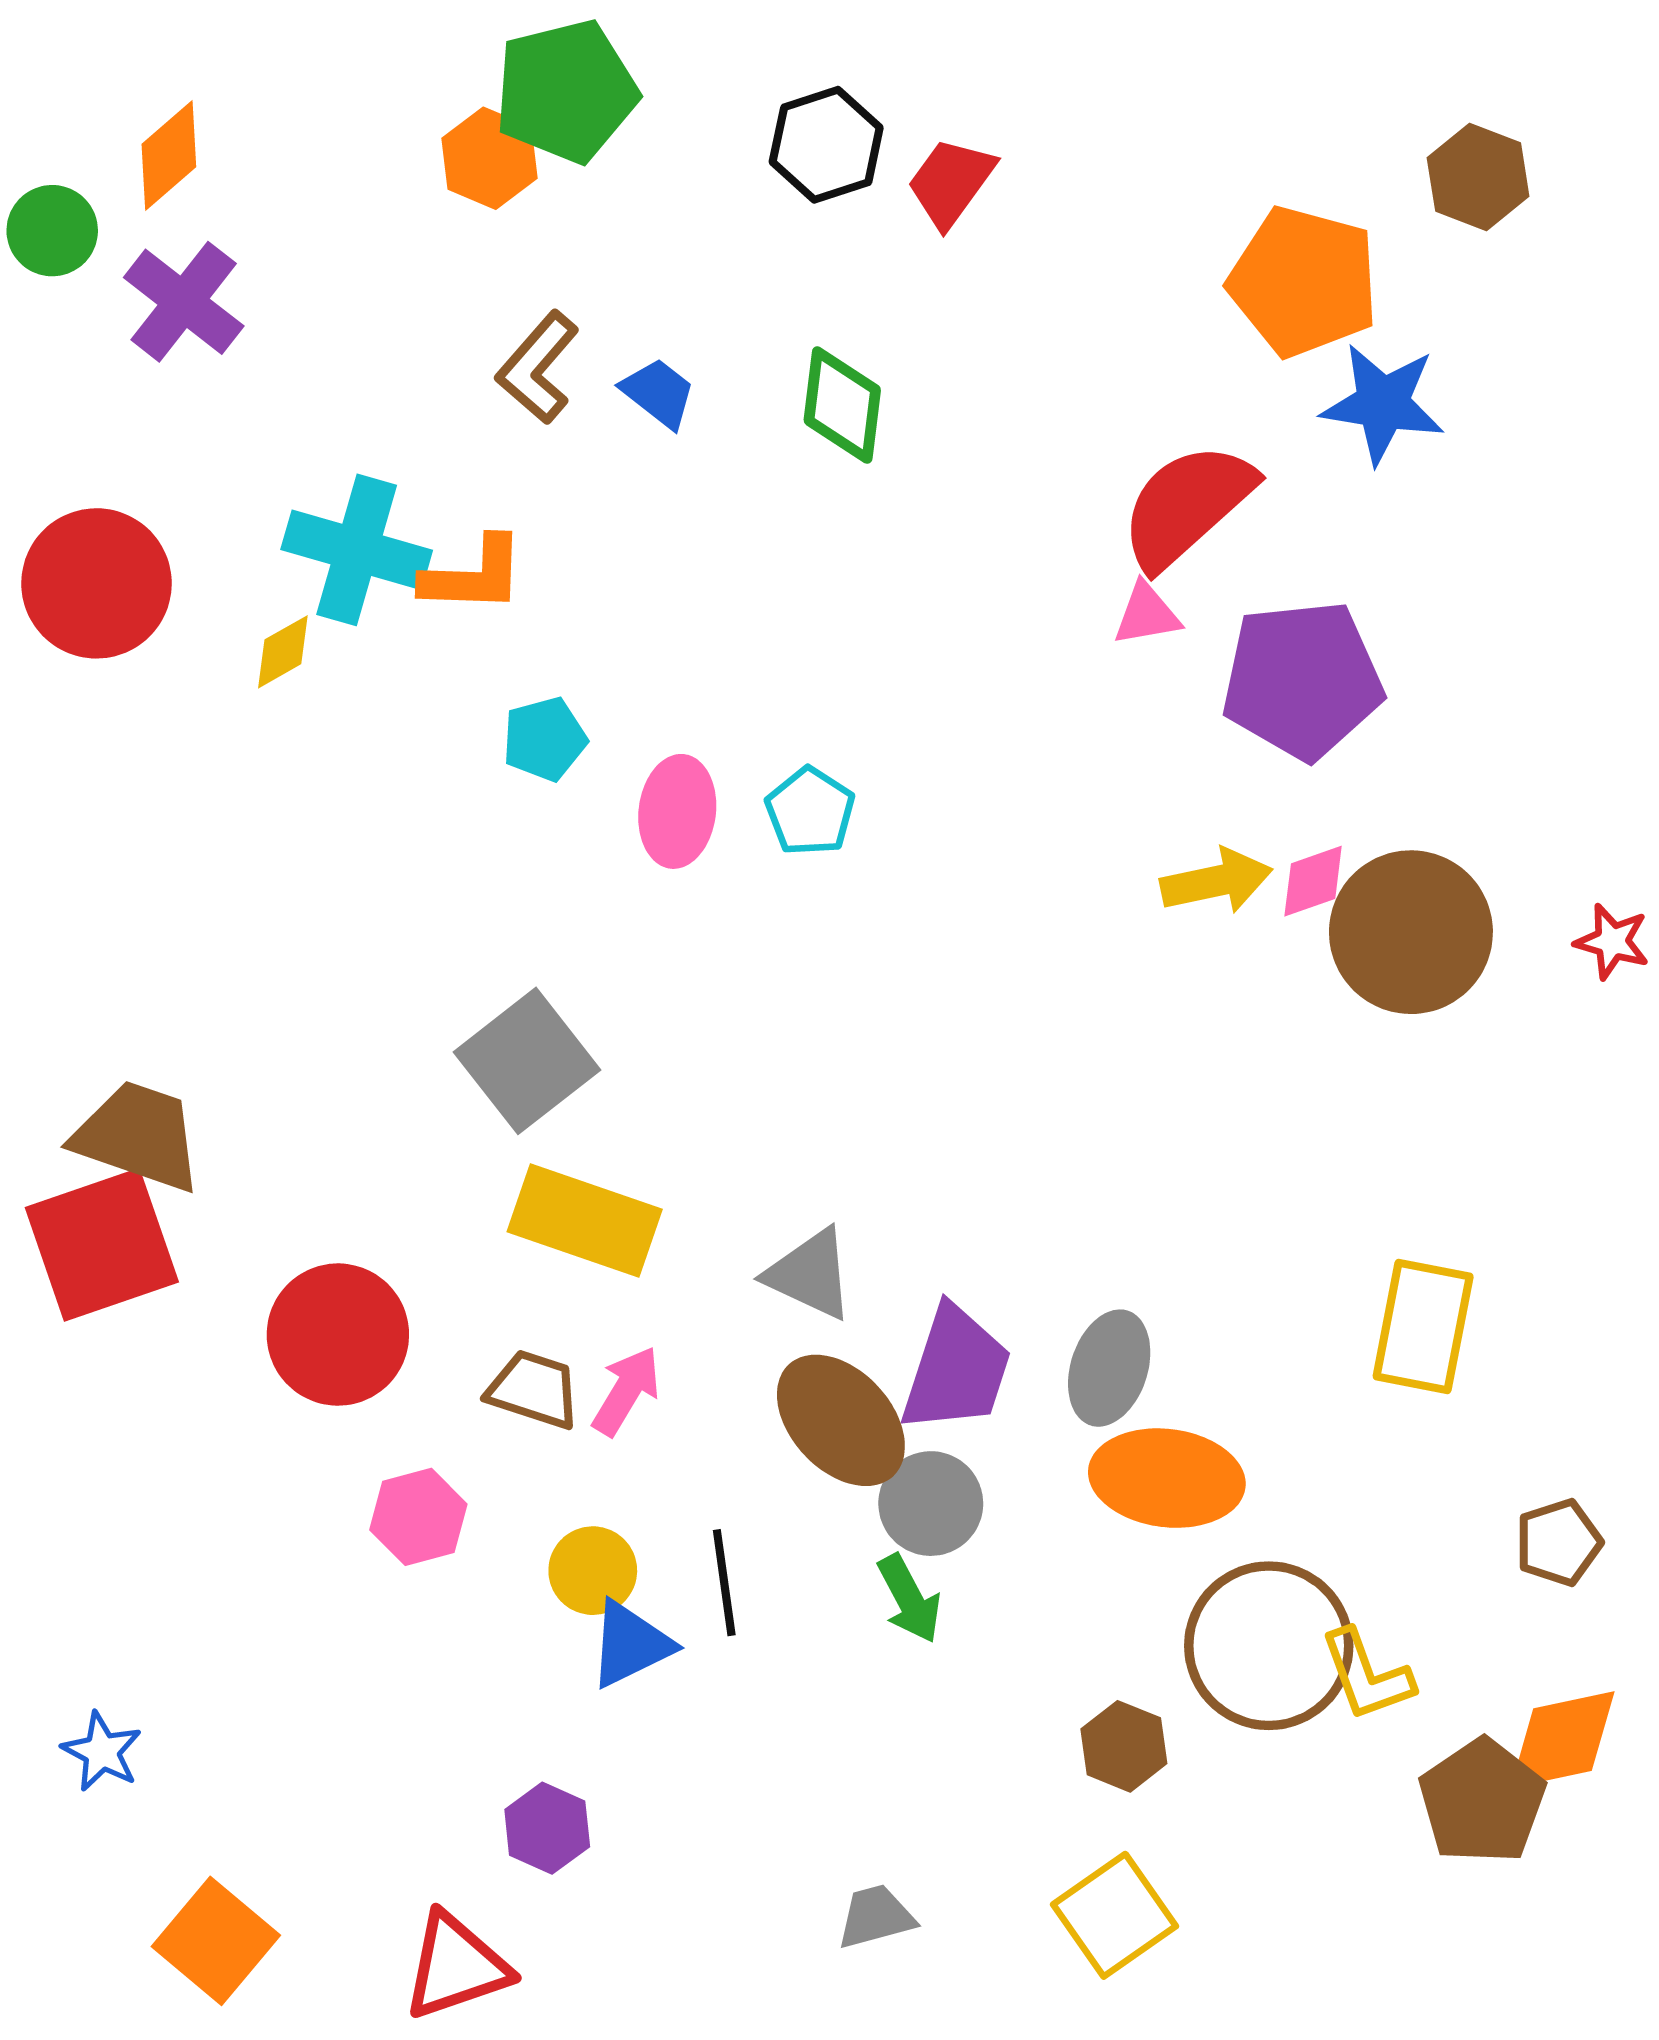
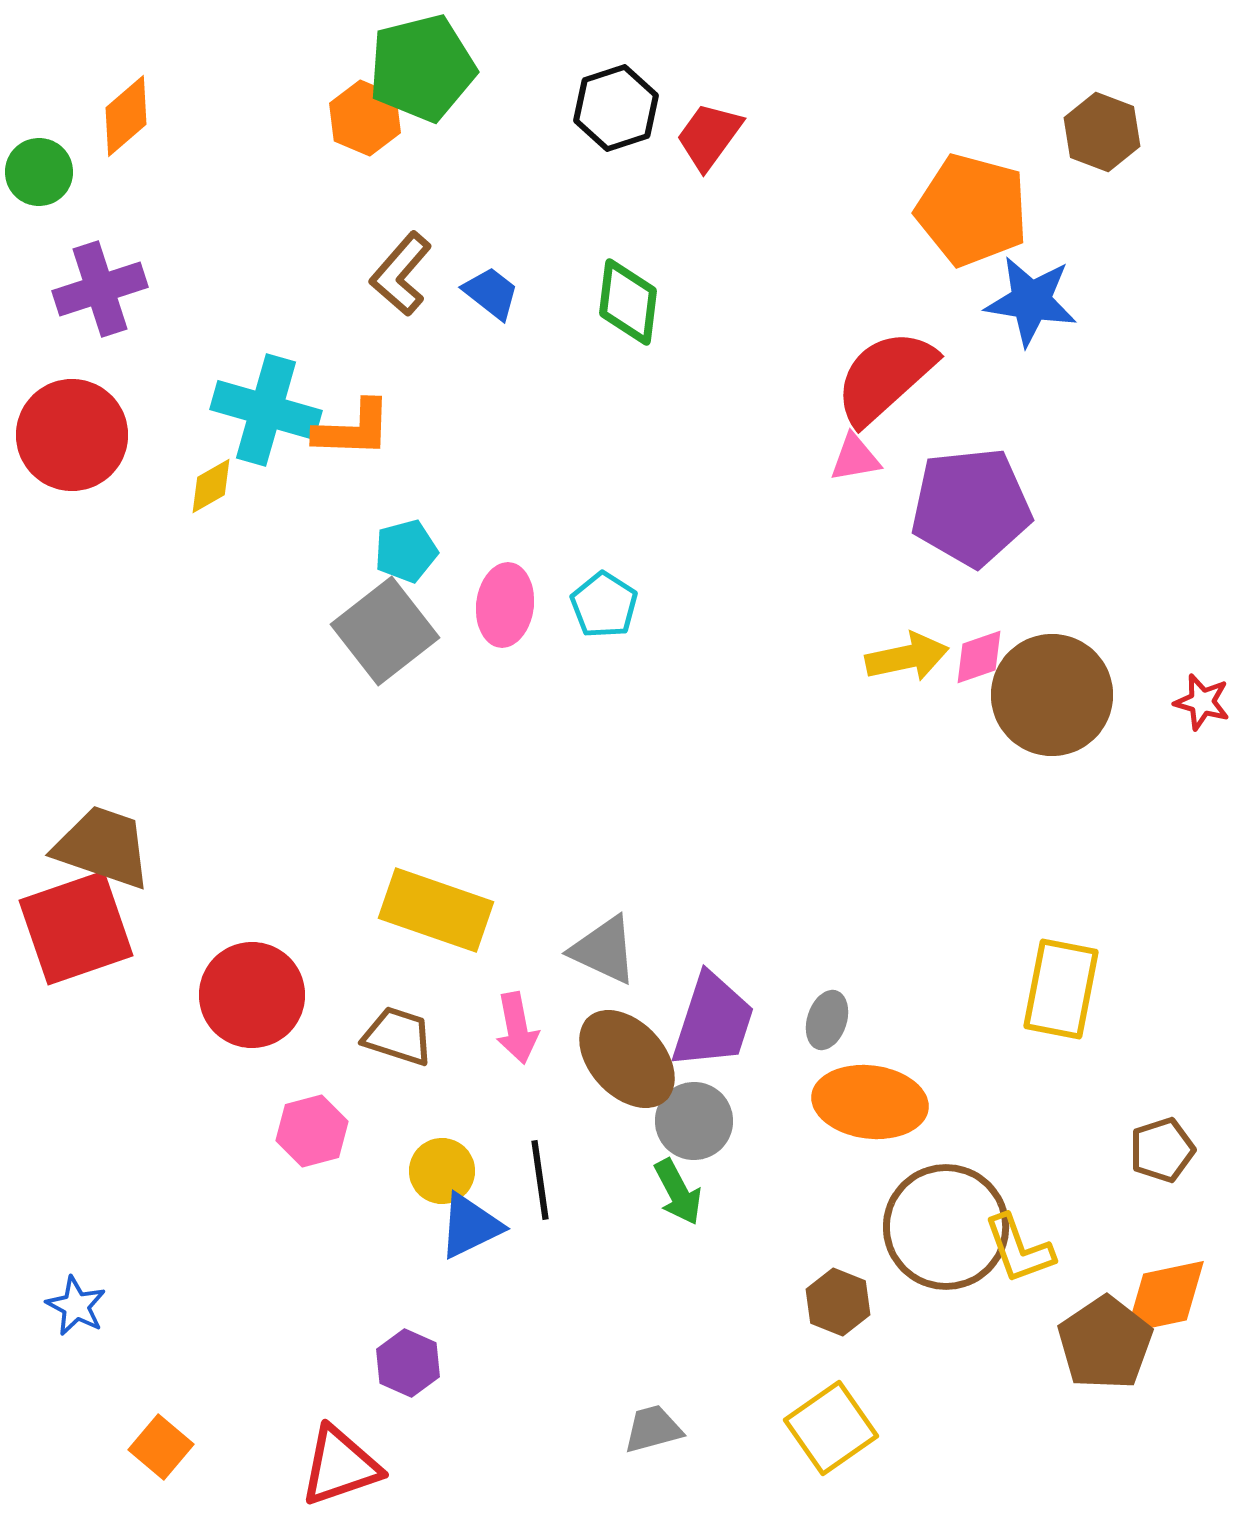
purple cross: (184, 302) -> (100, 289), moved, turned 34
gray square: (527, 1061) -> (385, 631), moved
gray ellipse: (1109, 1368) -> (827, 1020), size x0.7
pink arrow: (626, 1391) -> (517, 1028), moved, turned 138
orange square: (216, 1941) -> (161, 1447), size x0.7

